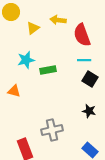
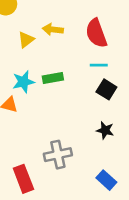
yellow arrow: (58, 20) -> (53, 29), moved
yellow triangle: (33, 28) -> (26, 40), moved
cyan star: (26, 60) -> (23, 82), moved

